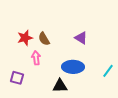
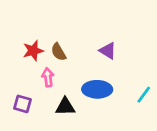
black triangle: (60, 86) -> (65, 107), moved

